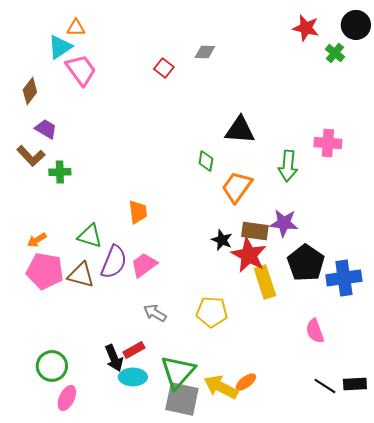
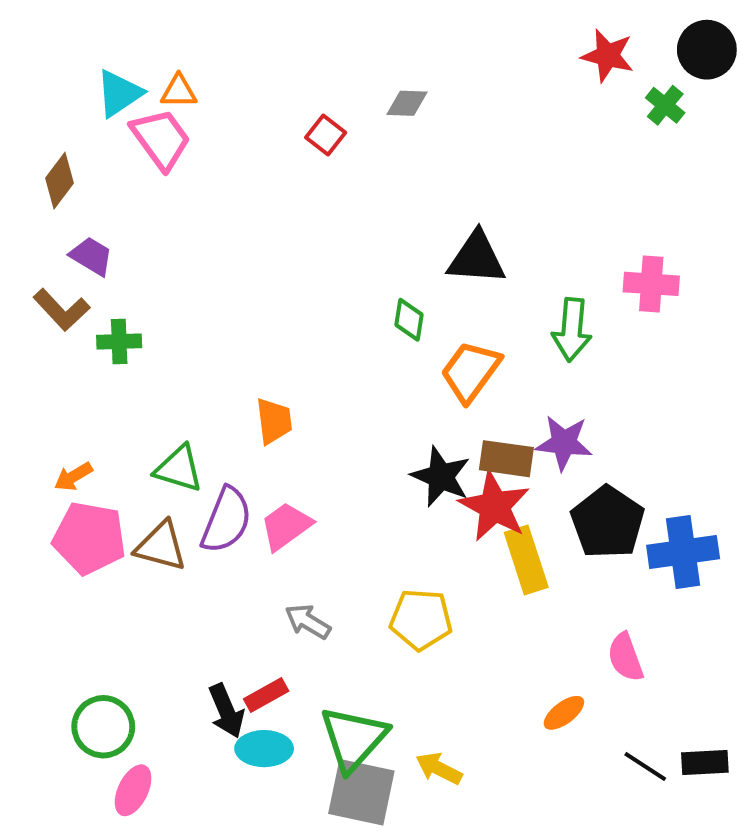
orange triangle: (76, 28) -> (179, 91), moved
black star: (222, 240) -> (441, 477), size x1.4
orange ellipse: (246, 382) -> (564, 713), moved
yellow arrow: (221, 387) -> (439, 768), size x0.7

